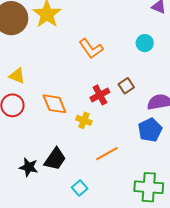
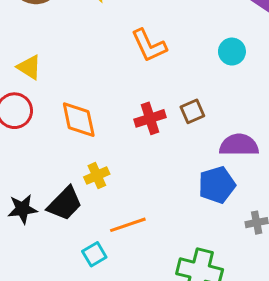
yellow cross: (84, 120) -> (97, 175), moved, turned 35
orange line: (107, 154) -> (128, 225), moved
black star: (29, 167) -> (23, 209), turned -30

